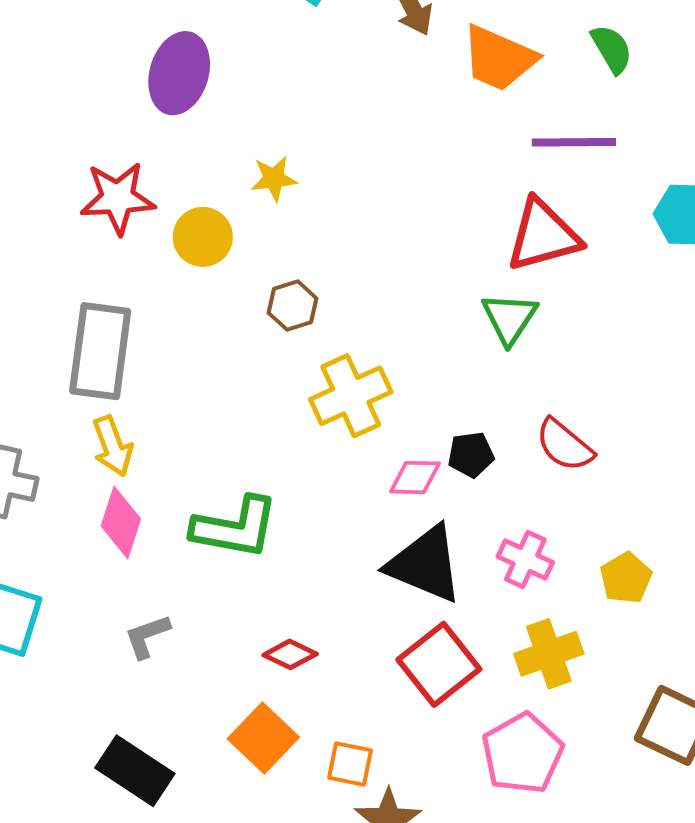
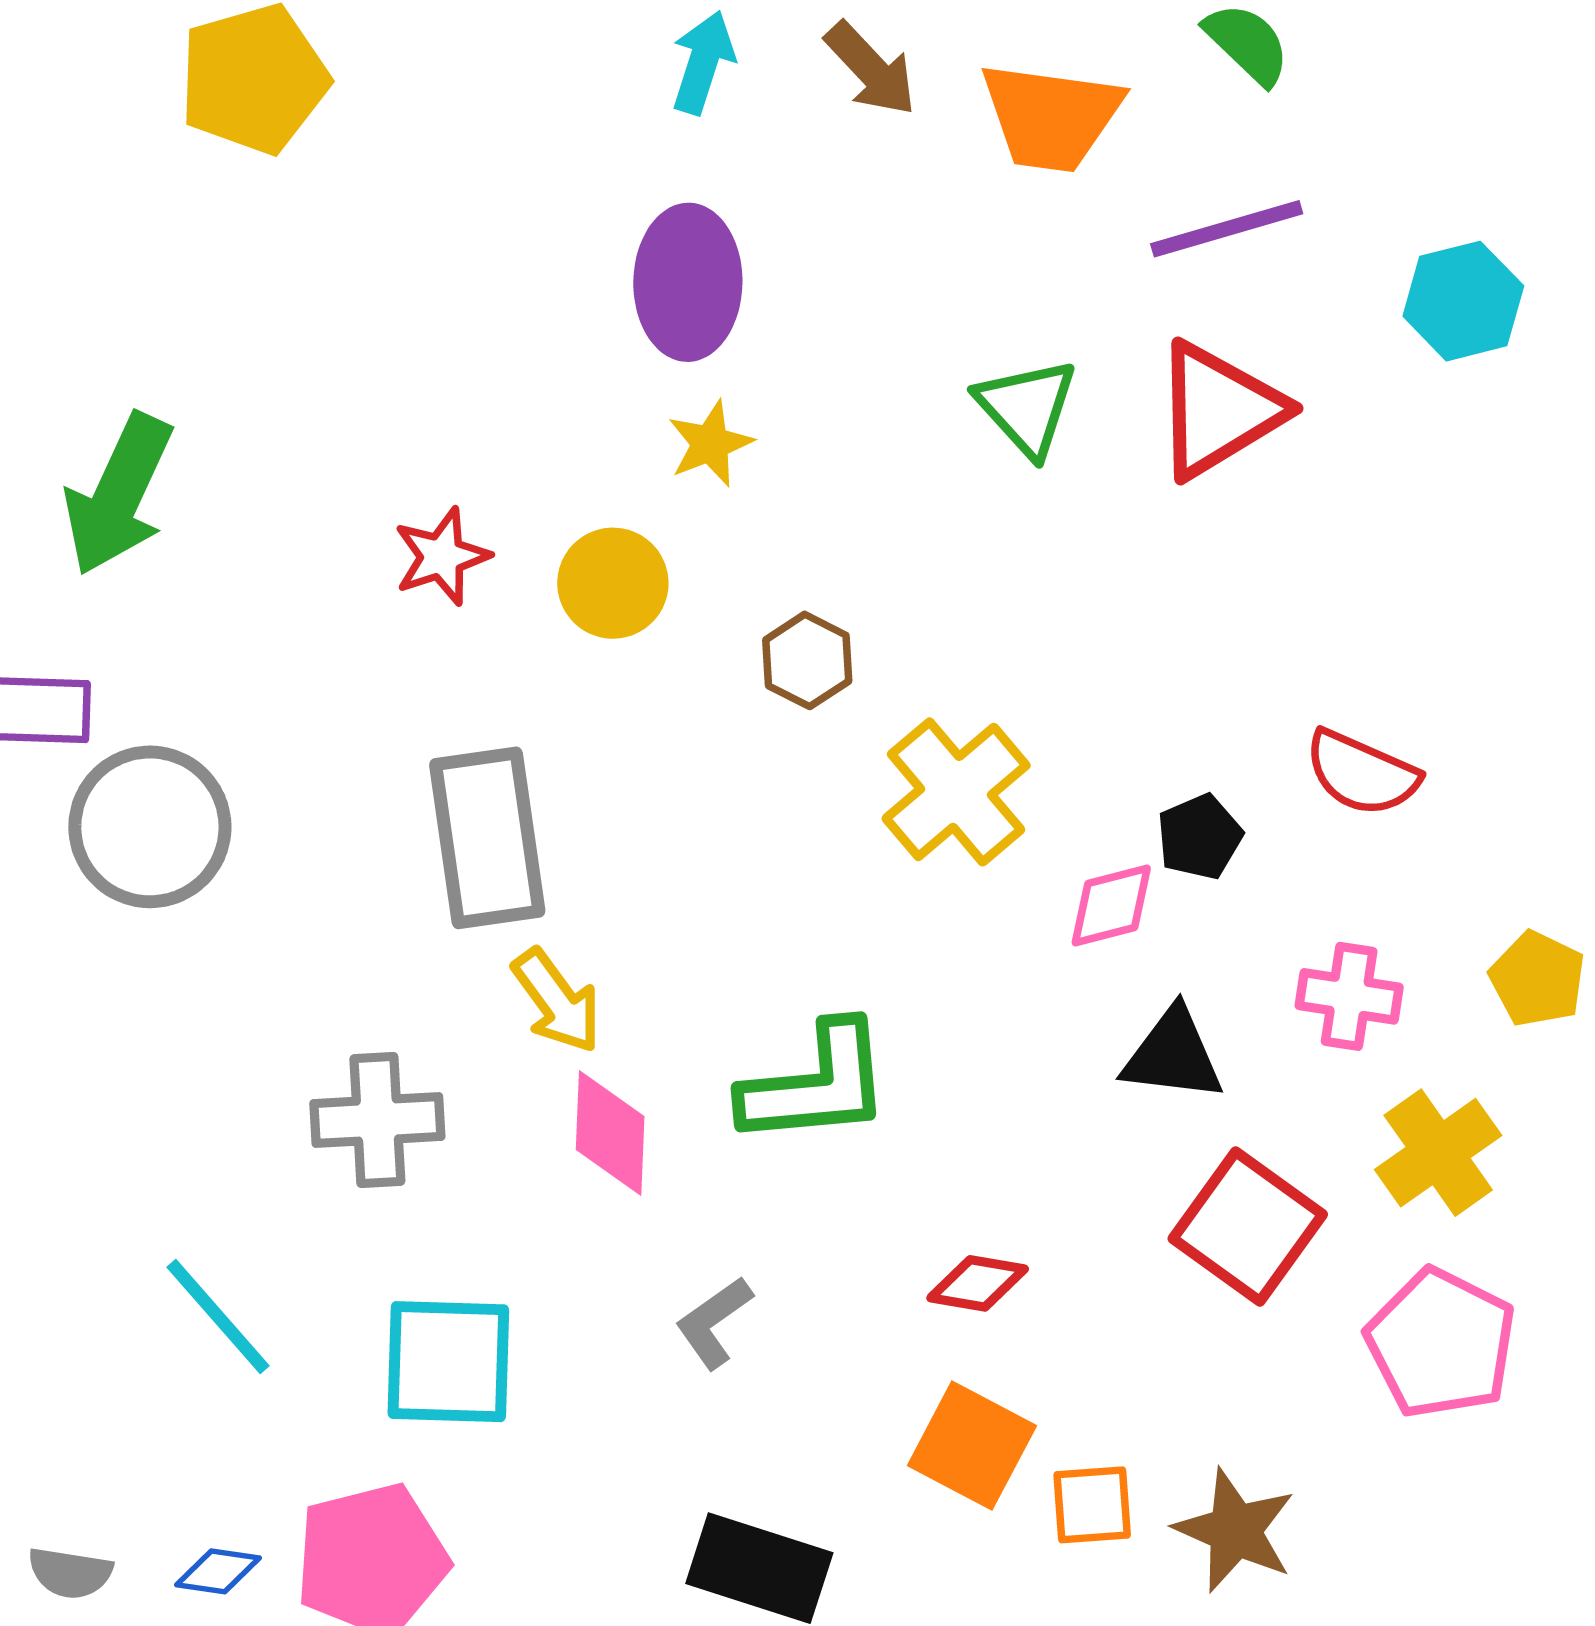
purple ellipse: (179, 73) -> (688, 282), moved
red star: (118, 198) -> (442, 557), size x0.7
green triangle: (510, 318) -> (1027, 407), moved
black triangle: (425, 564) -> (1173, 1055), size x0.7
orange square: (350, 764) -> (1092, 1505), moved

